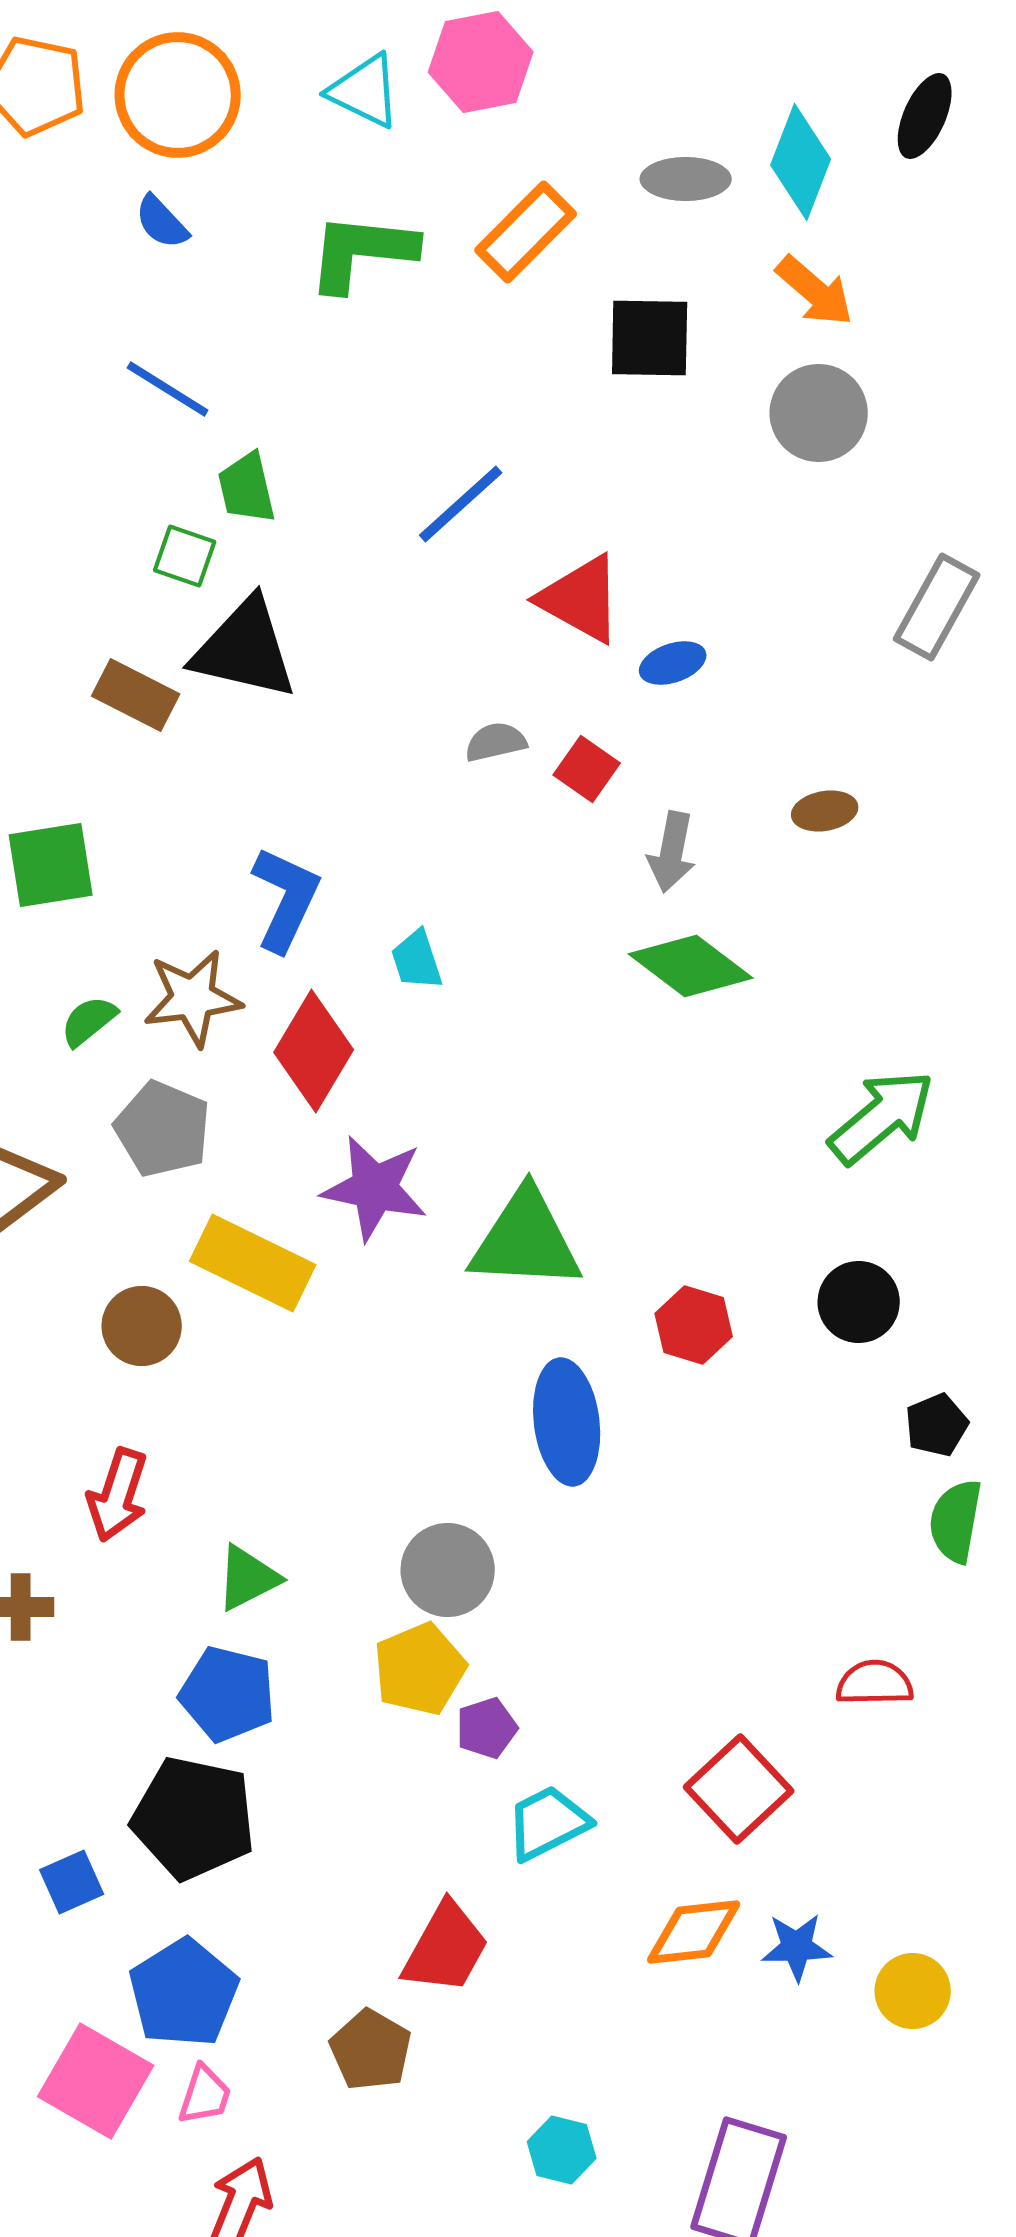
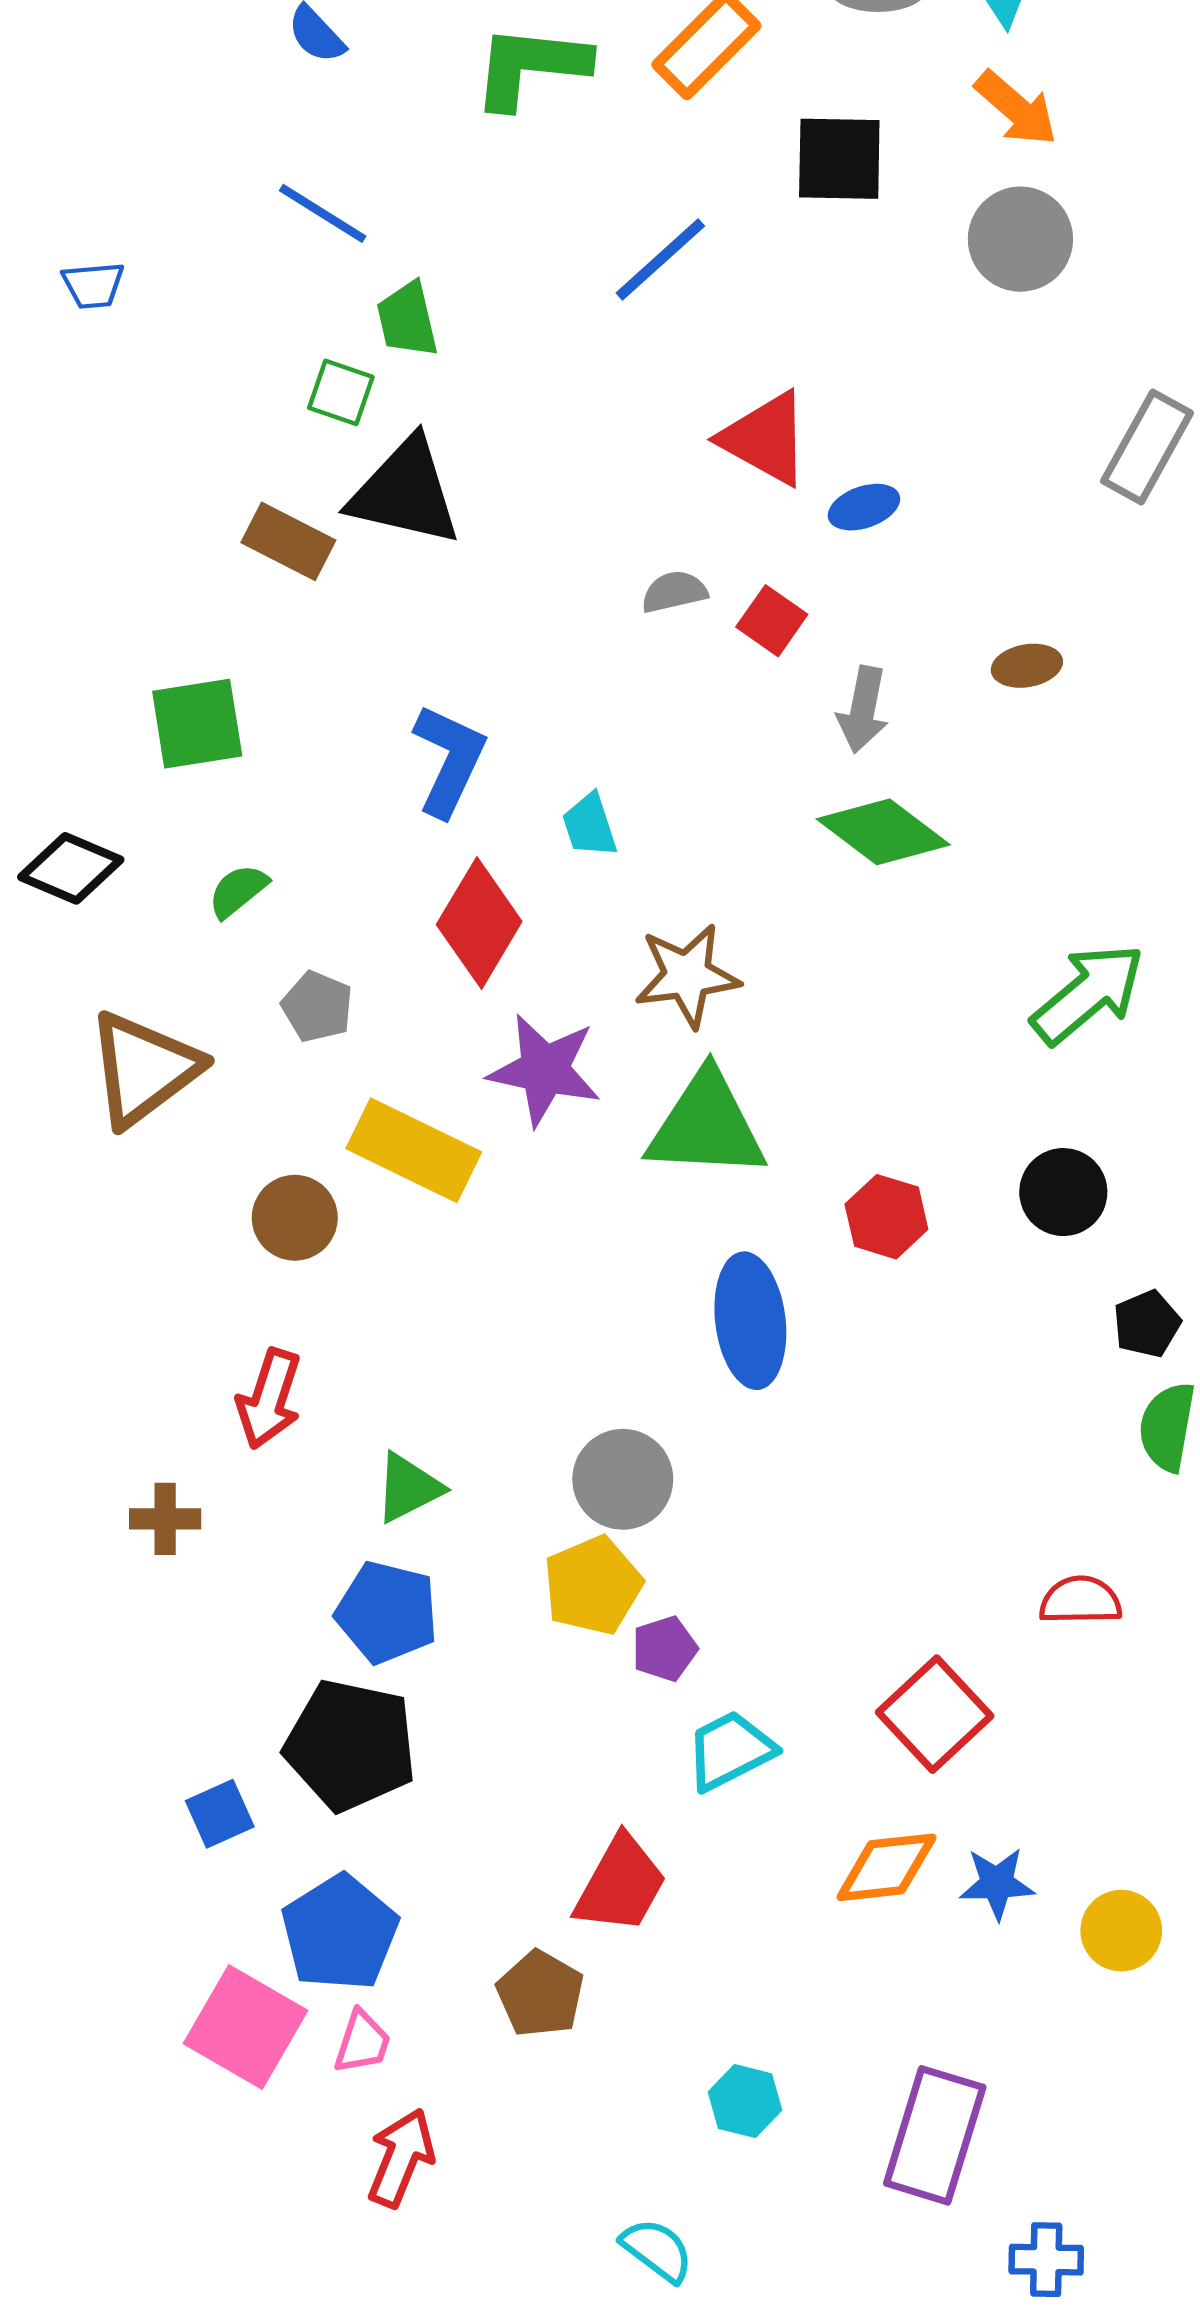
blue line: (461, 504) -> (660, 259), moved
brown star: (193, 998) -> (687, 976), moved
gray pentagon: (163, 1129) -> (317, 1007), size x0.7

